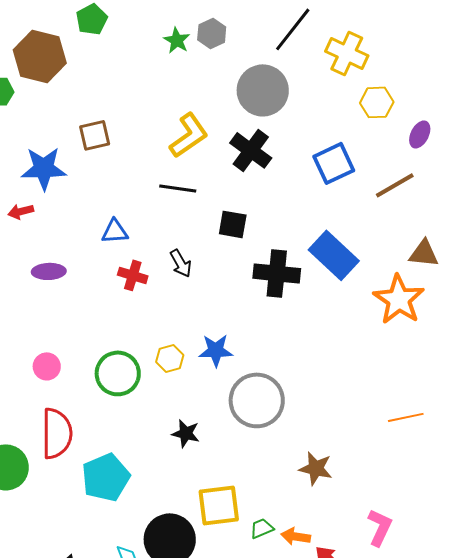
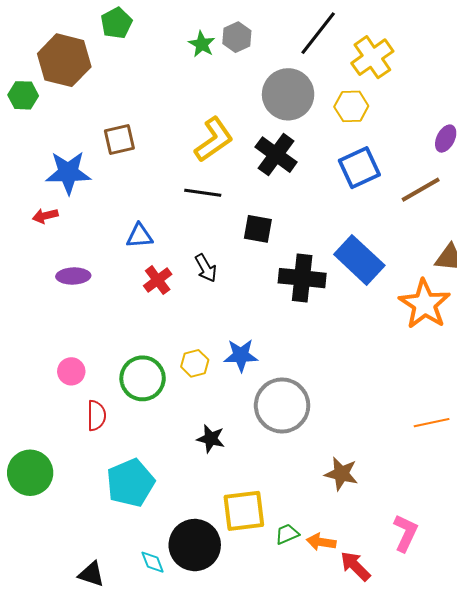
yellow cross: (347, 53) -> (372, 57), turned 30
yellow hexagon: (377, 102) -> (351, 106), moved
red cross: (133, 275) -> (158, 280), turned 36
red semicircle: (57, 433) -> (96, 416), moved, size x0.6

